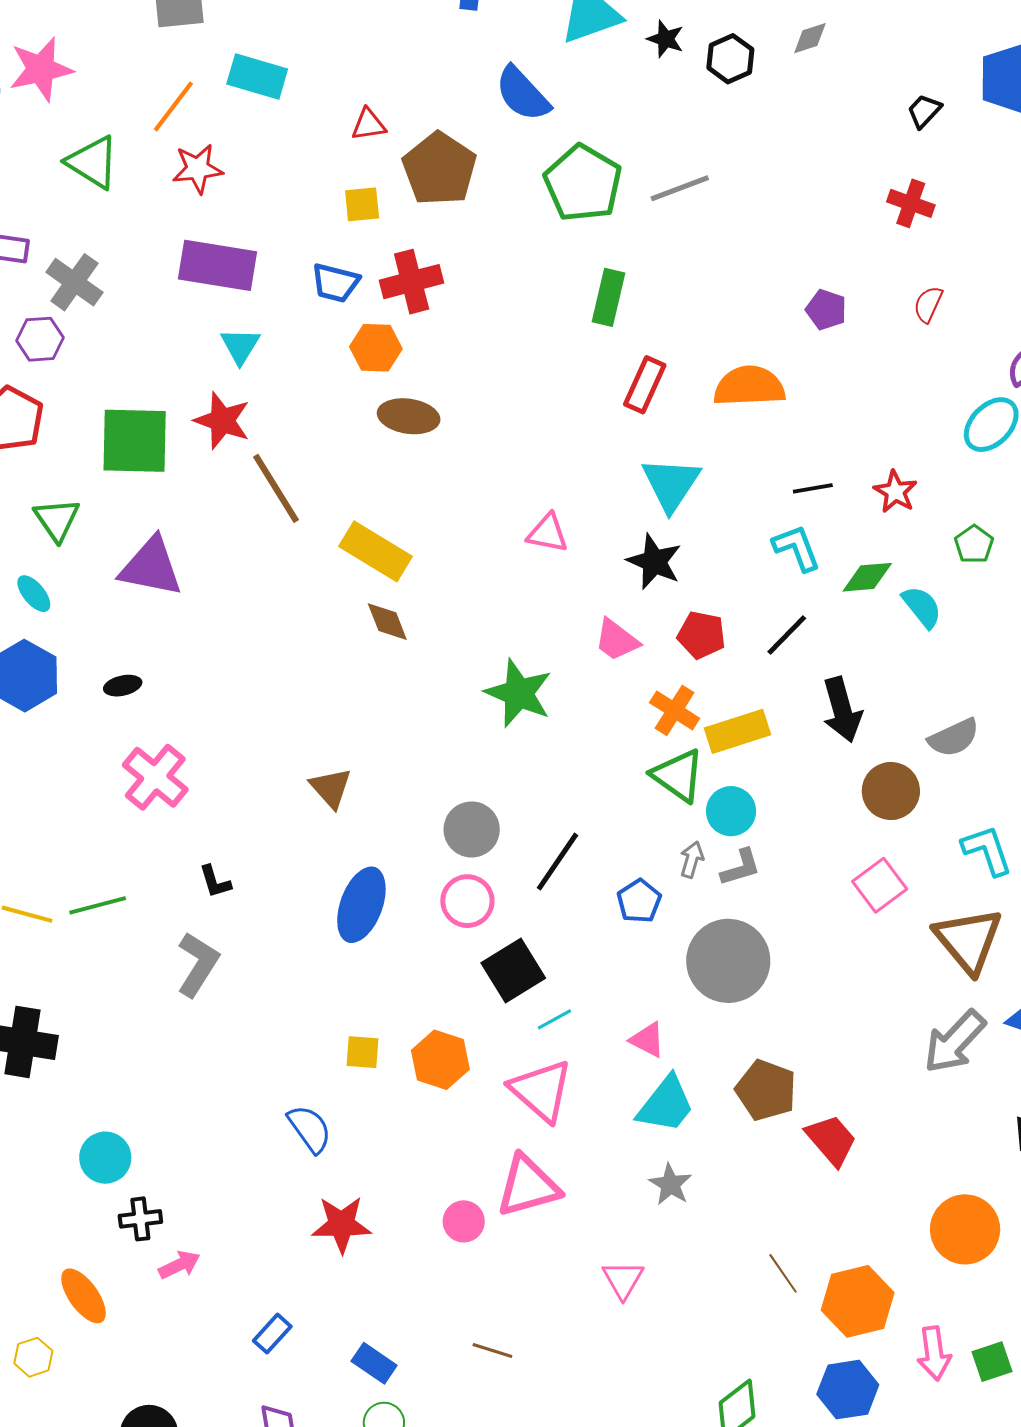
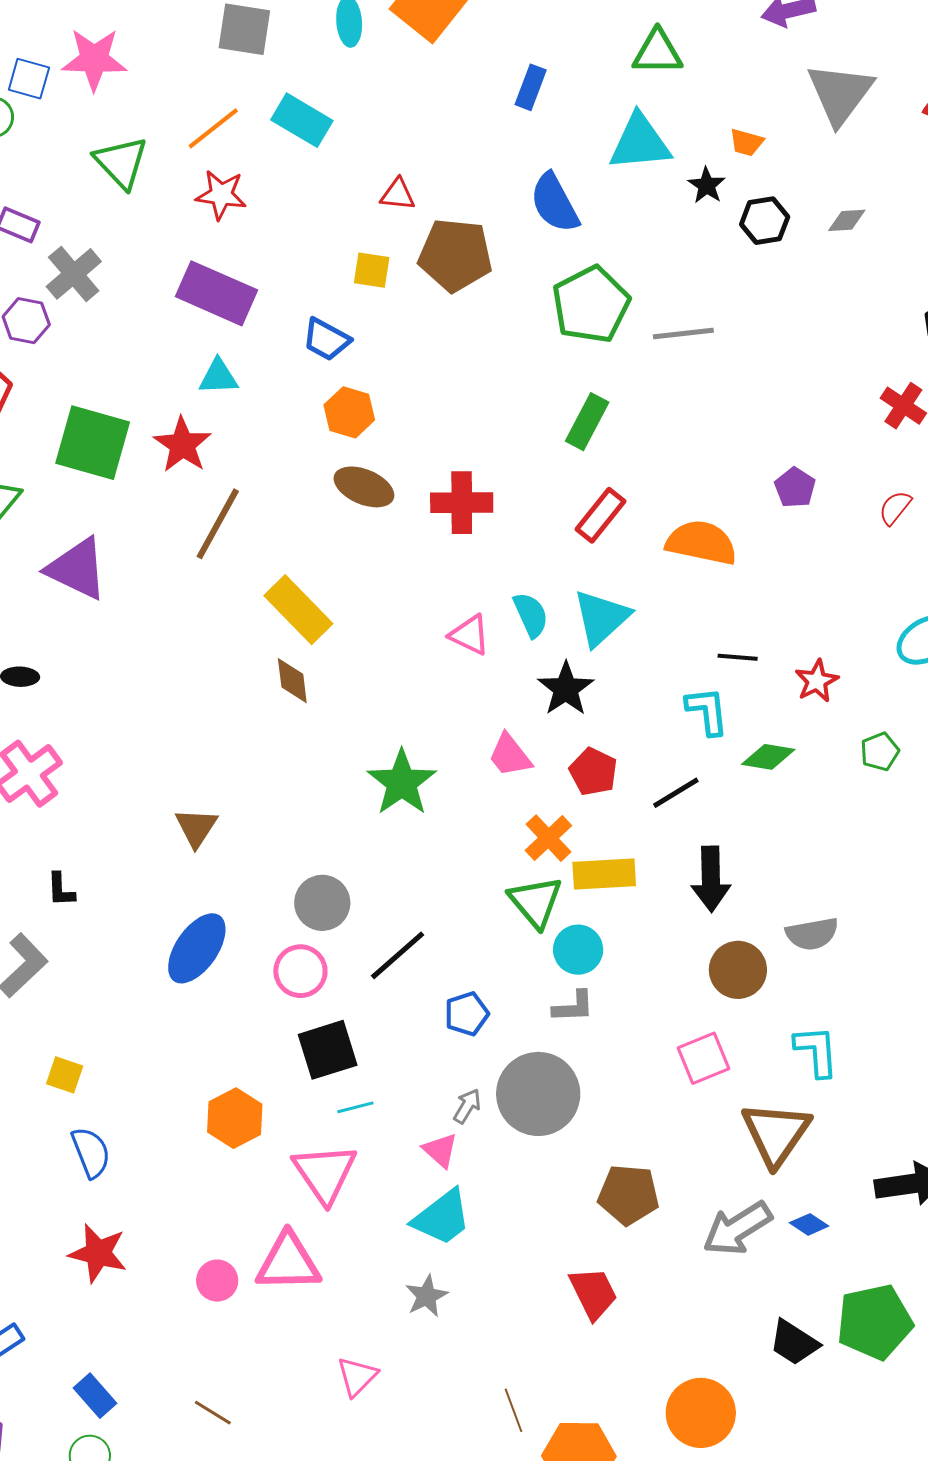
brown pentagon: (439, 169) -> (455, 255), turned 30
red cross: (412, 282) -> (462, 503), moved
cyan triangle: (240, 346) -> (218, 377), turned 42
brown line: (276, 488) -> (218, 524), turned 46
cyan semicircle: (922, 607) -> (531, 615), moved
gray arrow: (692, 860) -> (467, 1106), moved
yellow square: (363, 1052) -> (65, 1075), moved
brown pentagon: (766, 1090) -> (629, 1195), moved, turned -30

